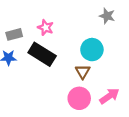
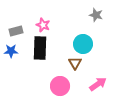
black rectangle: (42, 54) -> (40, 48), turned 60
pink circle: (79, 98) -> (60, 86), moved

